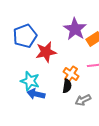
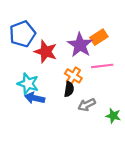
purple star: (75, 29) -> (80, 45), moved
red star: (46, 52) -> (46, 52), turned 30

